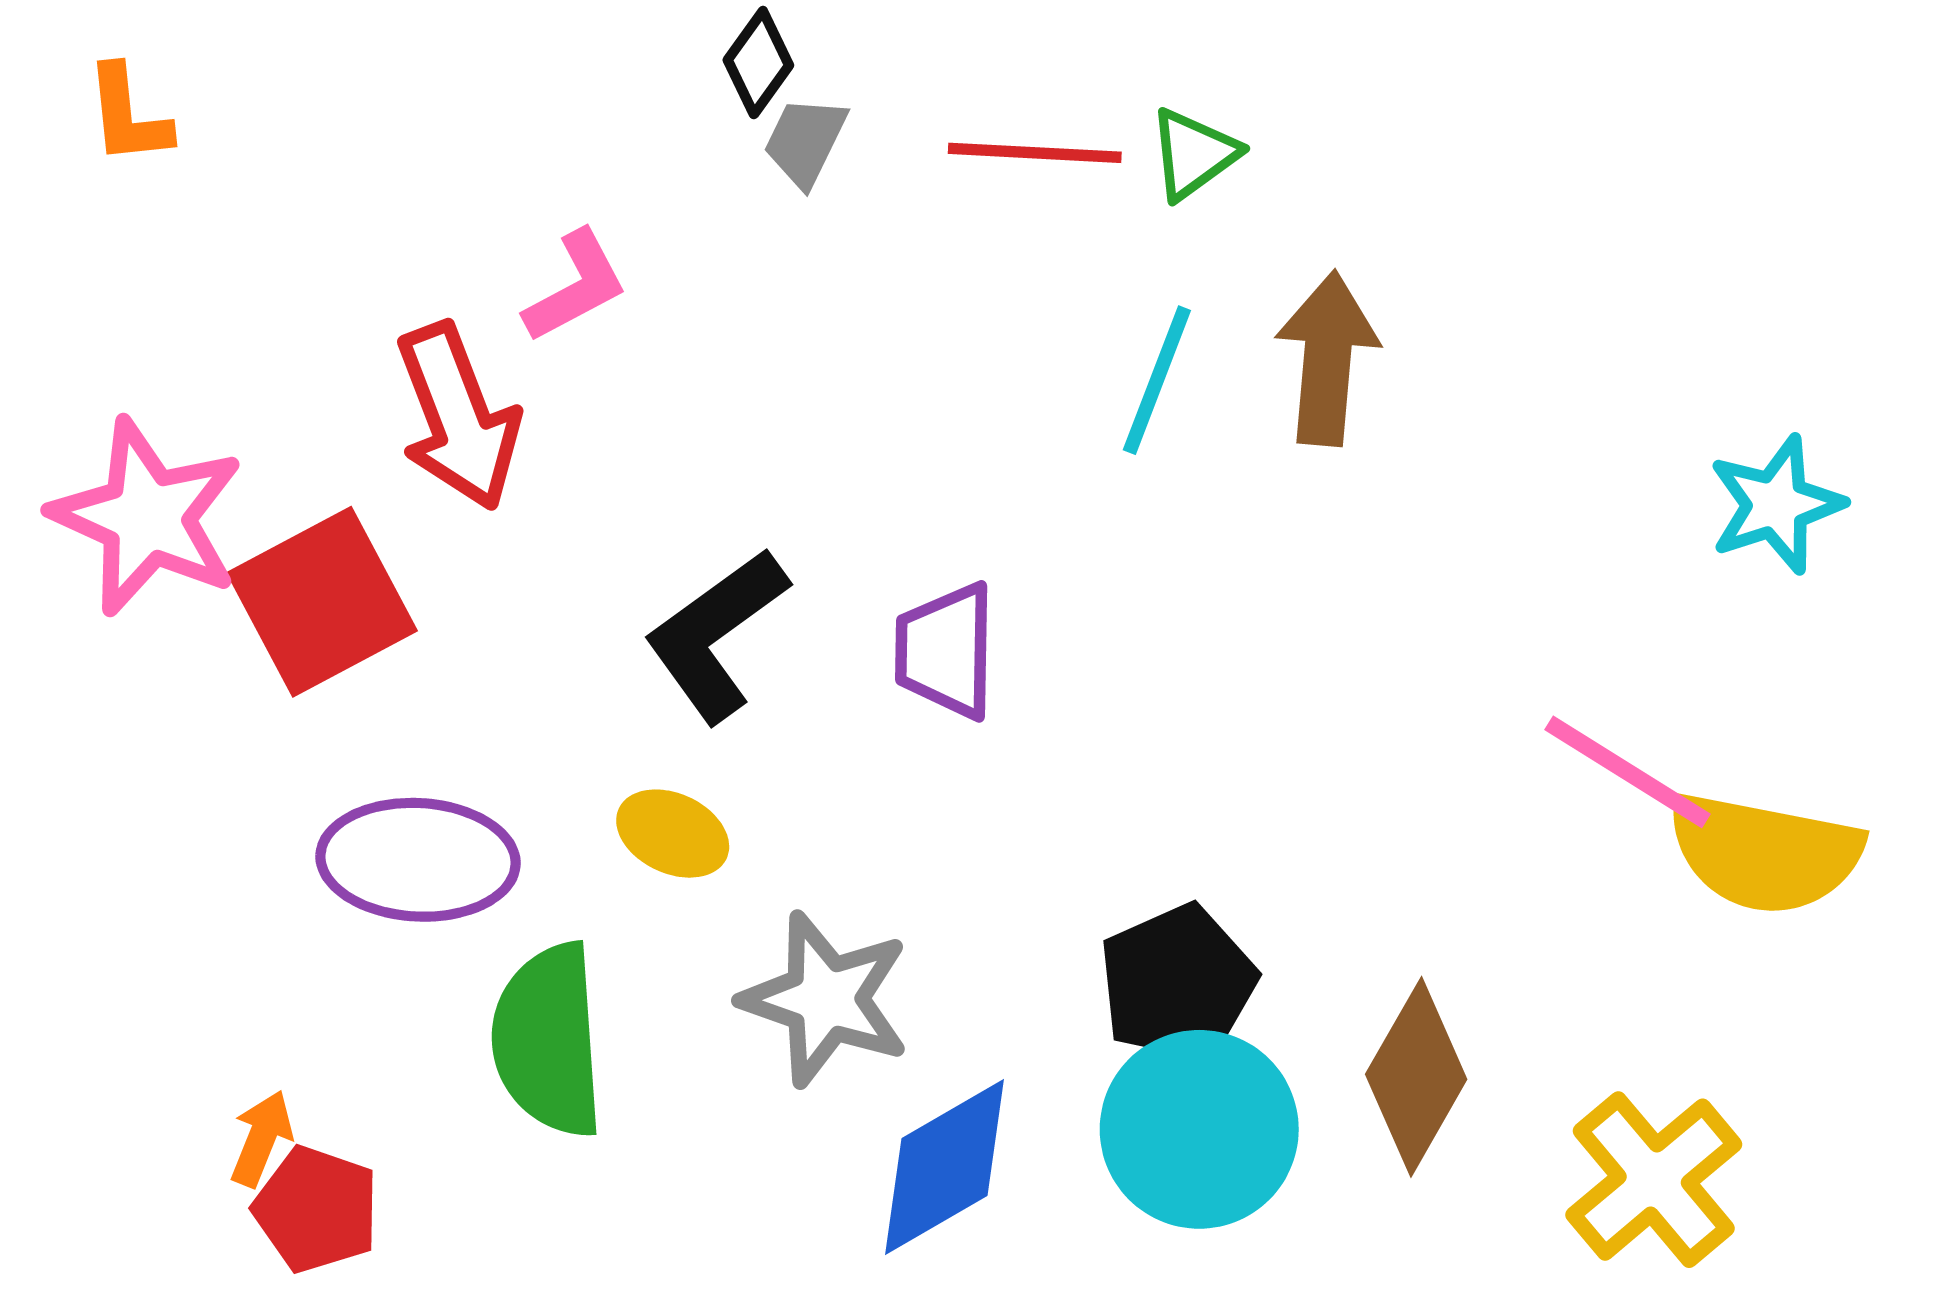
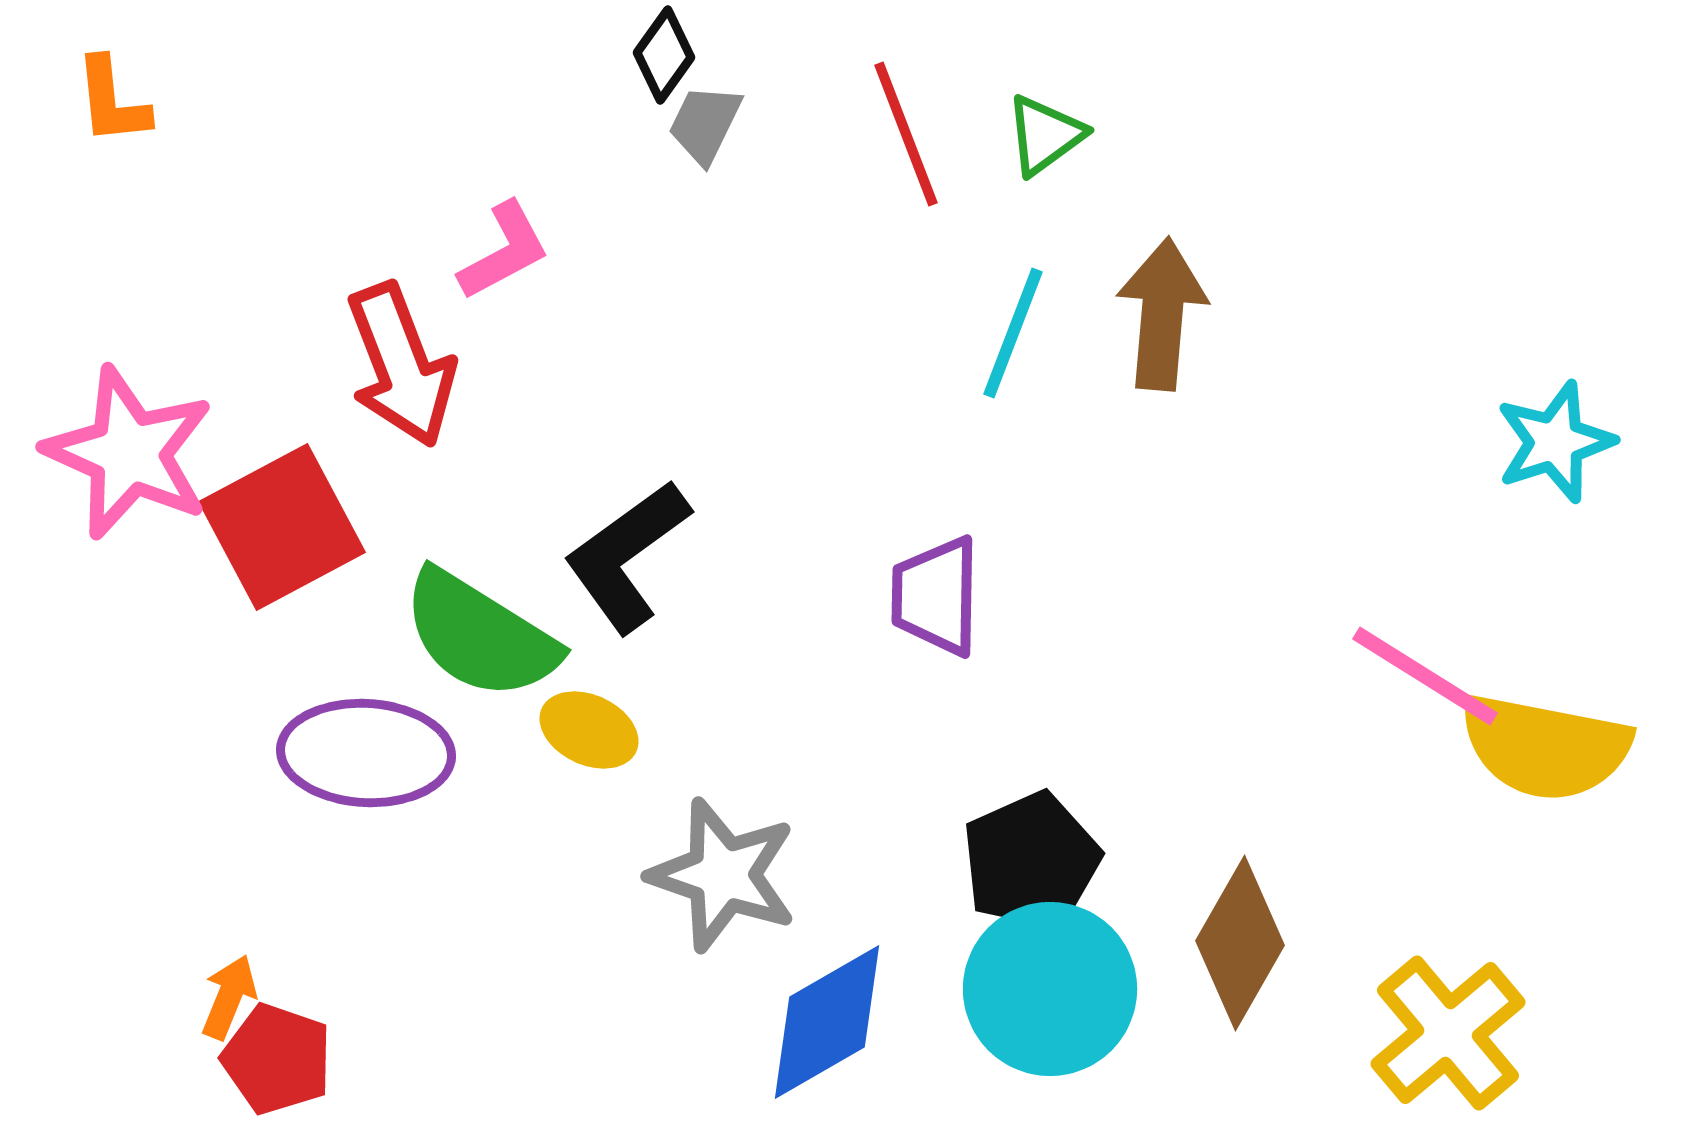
red line: (1035, 153) -> (906, 134), turned 66
purple trapezoid: (946, 651) -> (936, 596), moved
green semicircle: (548, 1040) -> (480, 635), moved, turned -54

